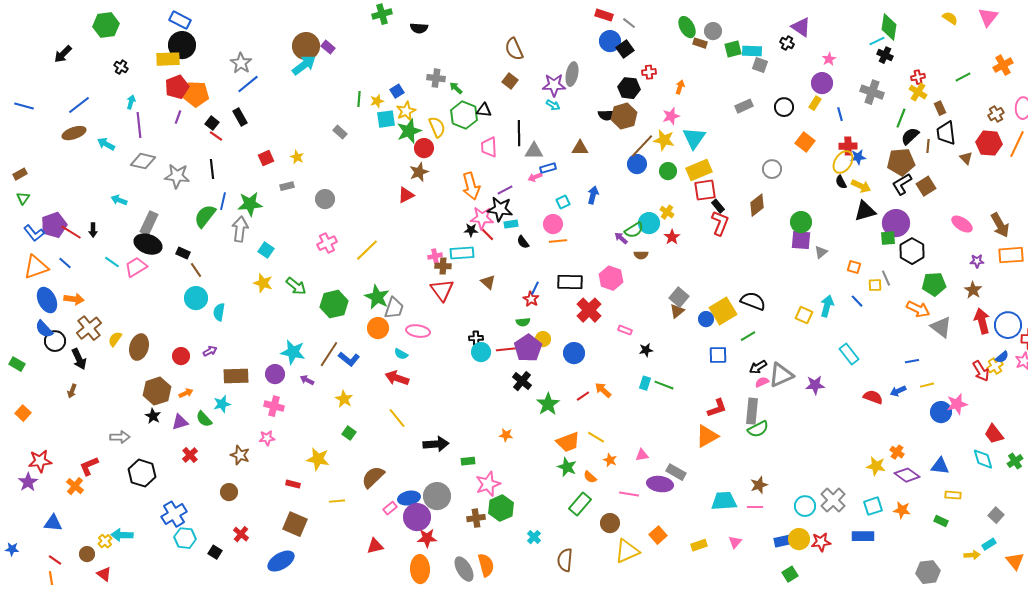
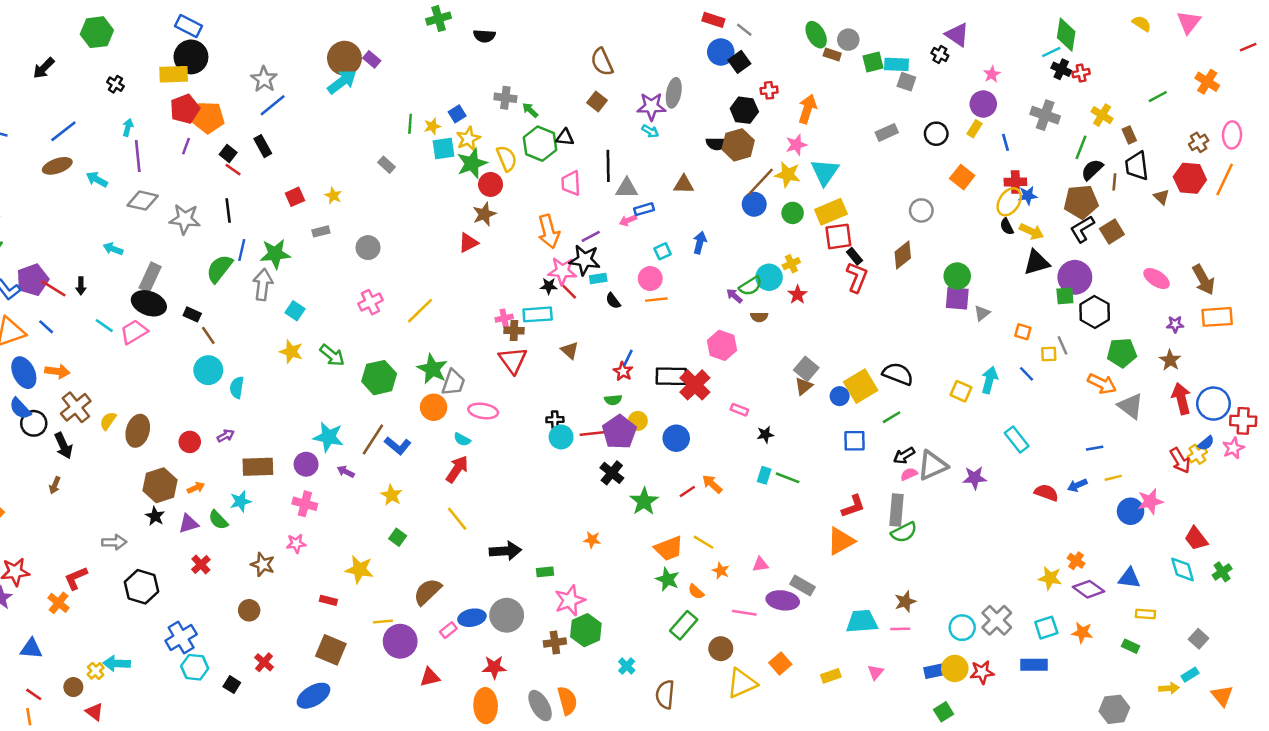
orange cross: (1003, 65) -> (1207, 82), turned -30
red cross: (918, 77) -> (1081, 73), moved
orange arrow: (680, 87) -> (807, 109), size x1.6
yellow cross: (667, 212) -> (791, 264), turned 32
black rectangle: (570, 282) -> (671, 376), moved
red arrow: (397, 378) -> (457, 469), turned 105
purple circle: (417, 517) -> (400, 641), moved

